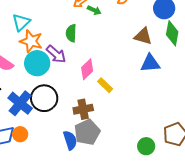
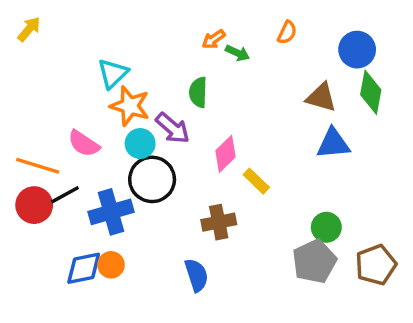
cyan circle: (37, 63) -> (140, 144), size x0.7
black circle: (44, 98) -> (152, 179), moved
blue cross: (20, 103) -> (111, 212), turned 35
gray pentagon: (87, 132) -> (314, 261), moved
green circle: (146, 146) -> (326, 227), moved

